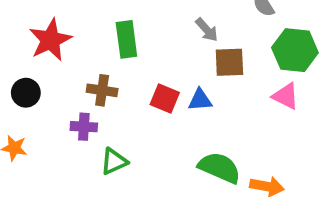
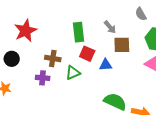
green rectangle: (126, 39) -> (79, 32), moved
red square: (165, 99) -> (87, 54), moved
green triangle: (114, 161) -> (73, 73), moved

